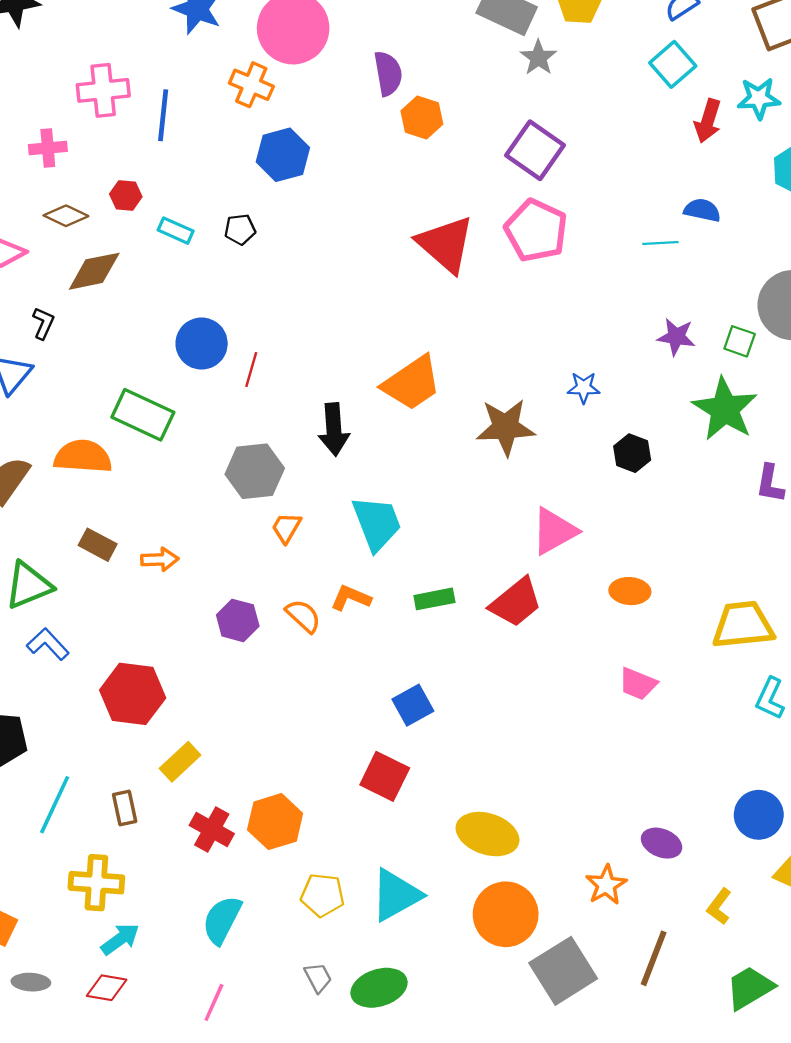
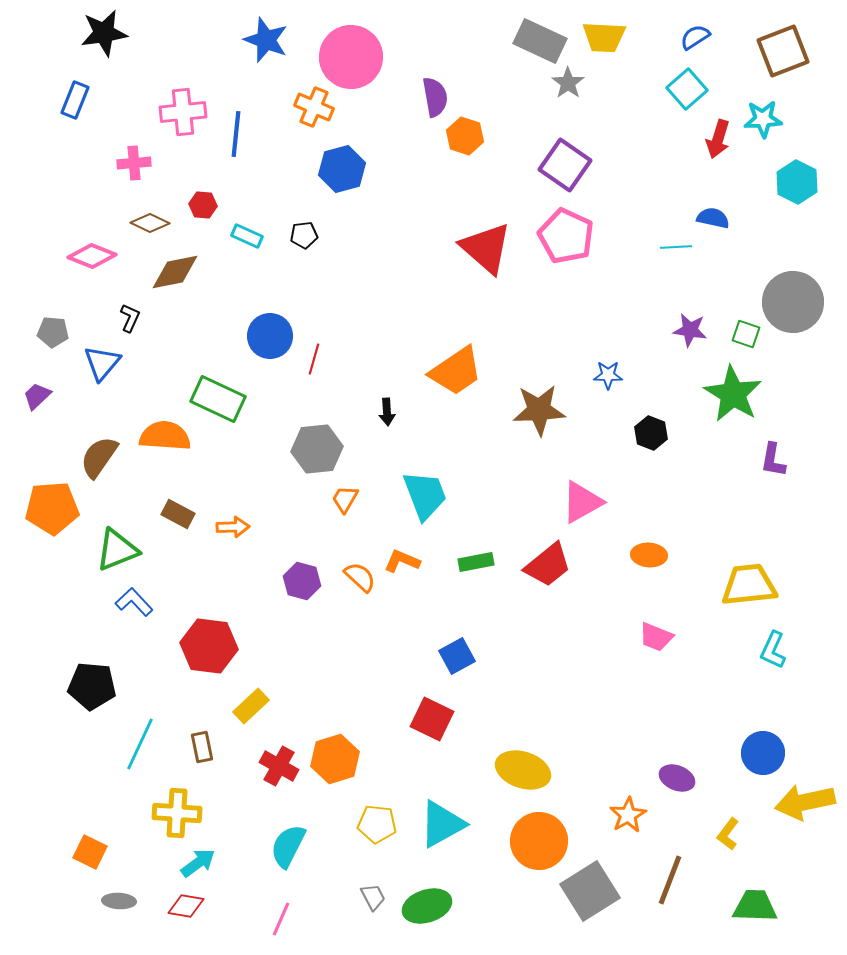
black arrow: (334, 429) -> (387, 412), size x0.6
green trapezoid: (750, 988) -> (755, 906), turned 33

